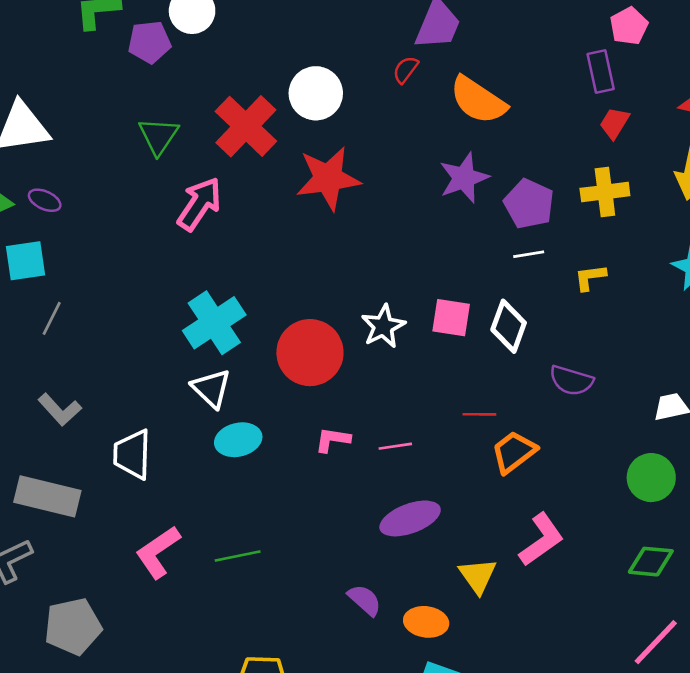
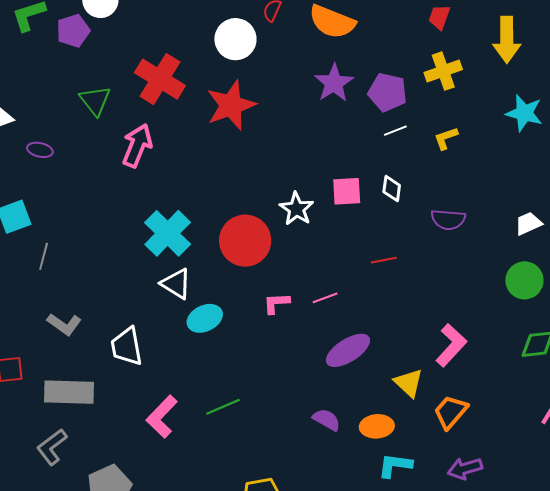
white circle: (316, 93) -> (235, 39), moved
purple ellipse: (45, 200) -> (40, 150), moved
white diamond: (509, 326) -> (392, 189), size x0.7
orange trapezoid: (514, 452) -> (451, 412), moved

